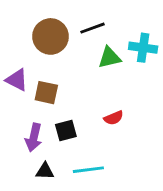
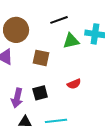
brown circle: (50, 36) -> (16, 30), moved
brown square: (46, 93) -> (41, 58), moved

